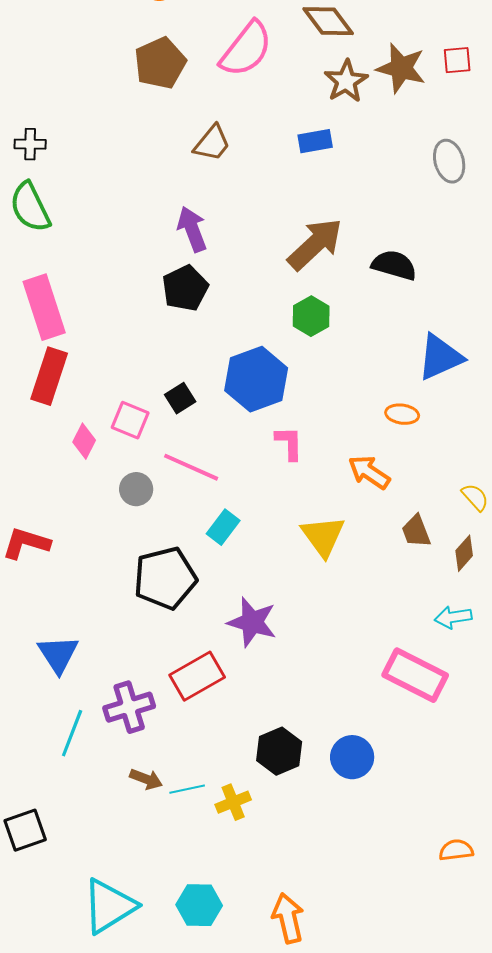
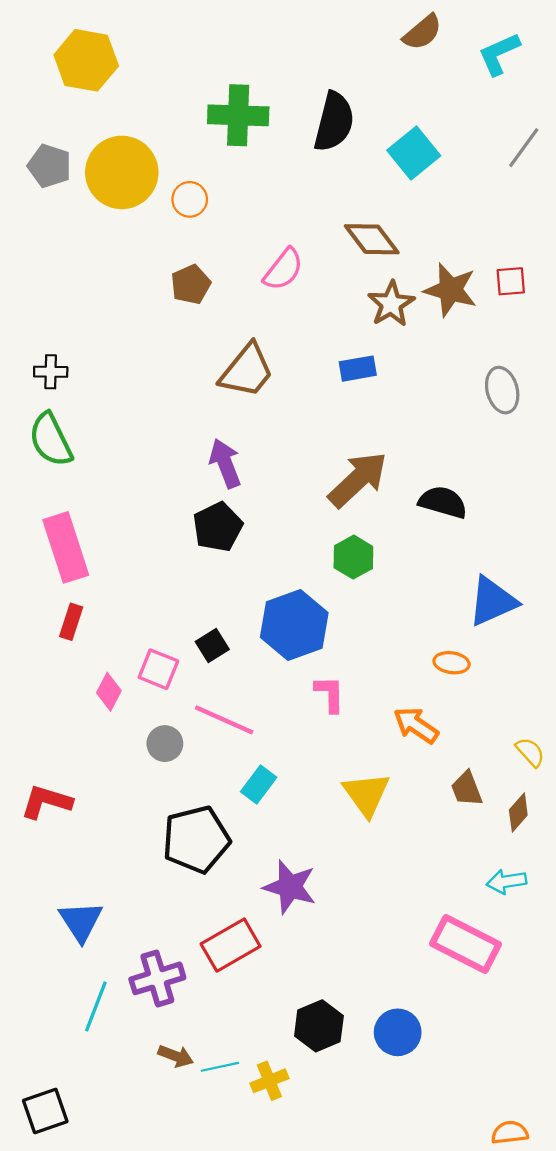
pink semicircle: (246, 49) -> (283, 269), size x0.7
brown pentagon: (160, 63) -> (191, 284), size x0.7
brown trapezoid: (212, 143) -> (247, 371), size x1.4
red rectangle: (49, 376) -> (71, 622), size x0.6

